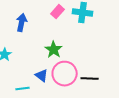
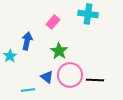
pink rectangle: (58, 12) -> (53, 22), moved
blue arrow: (22, 23) -> (27, 41), moved

